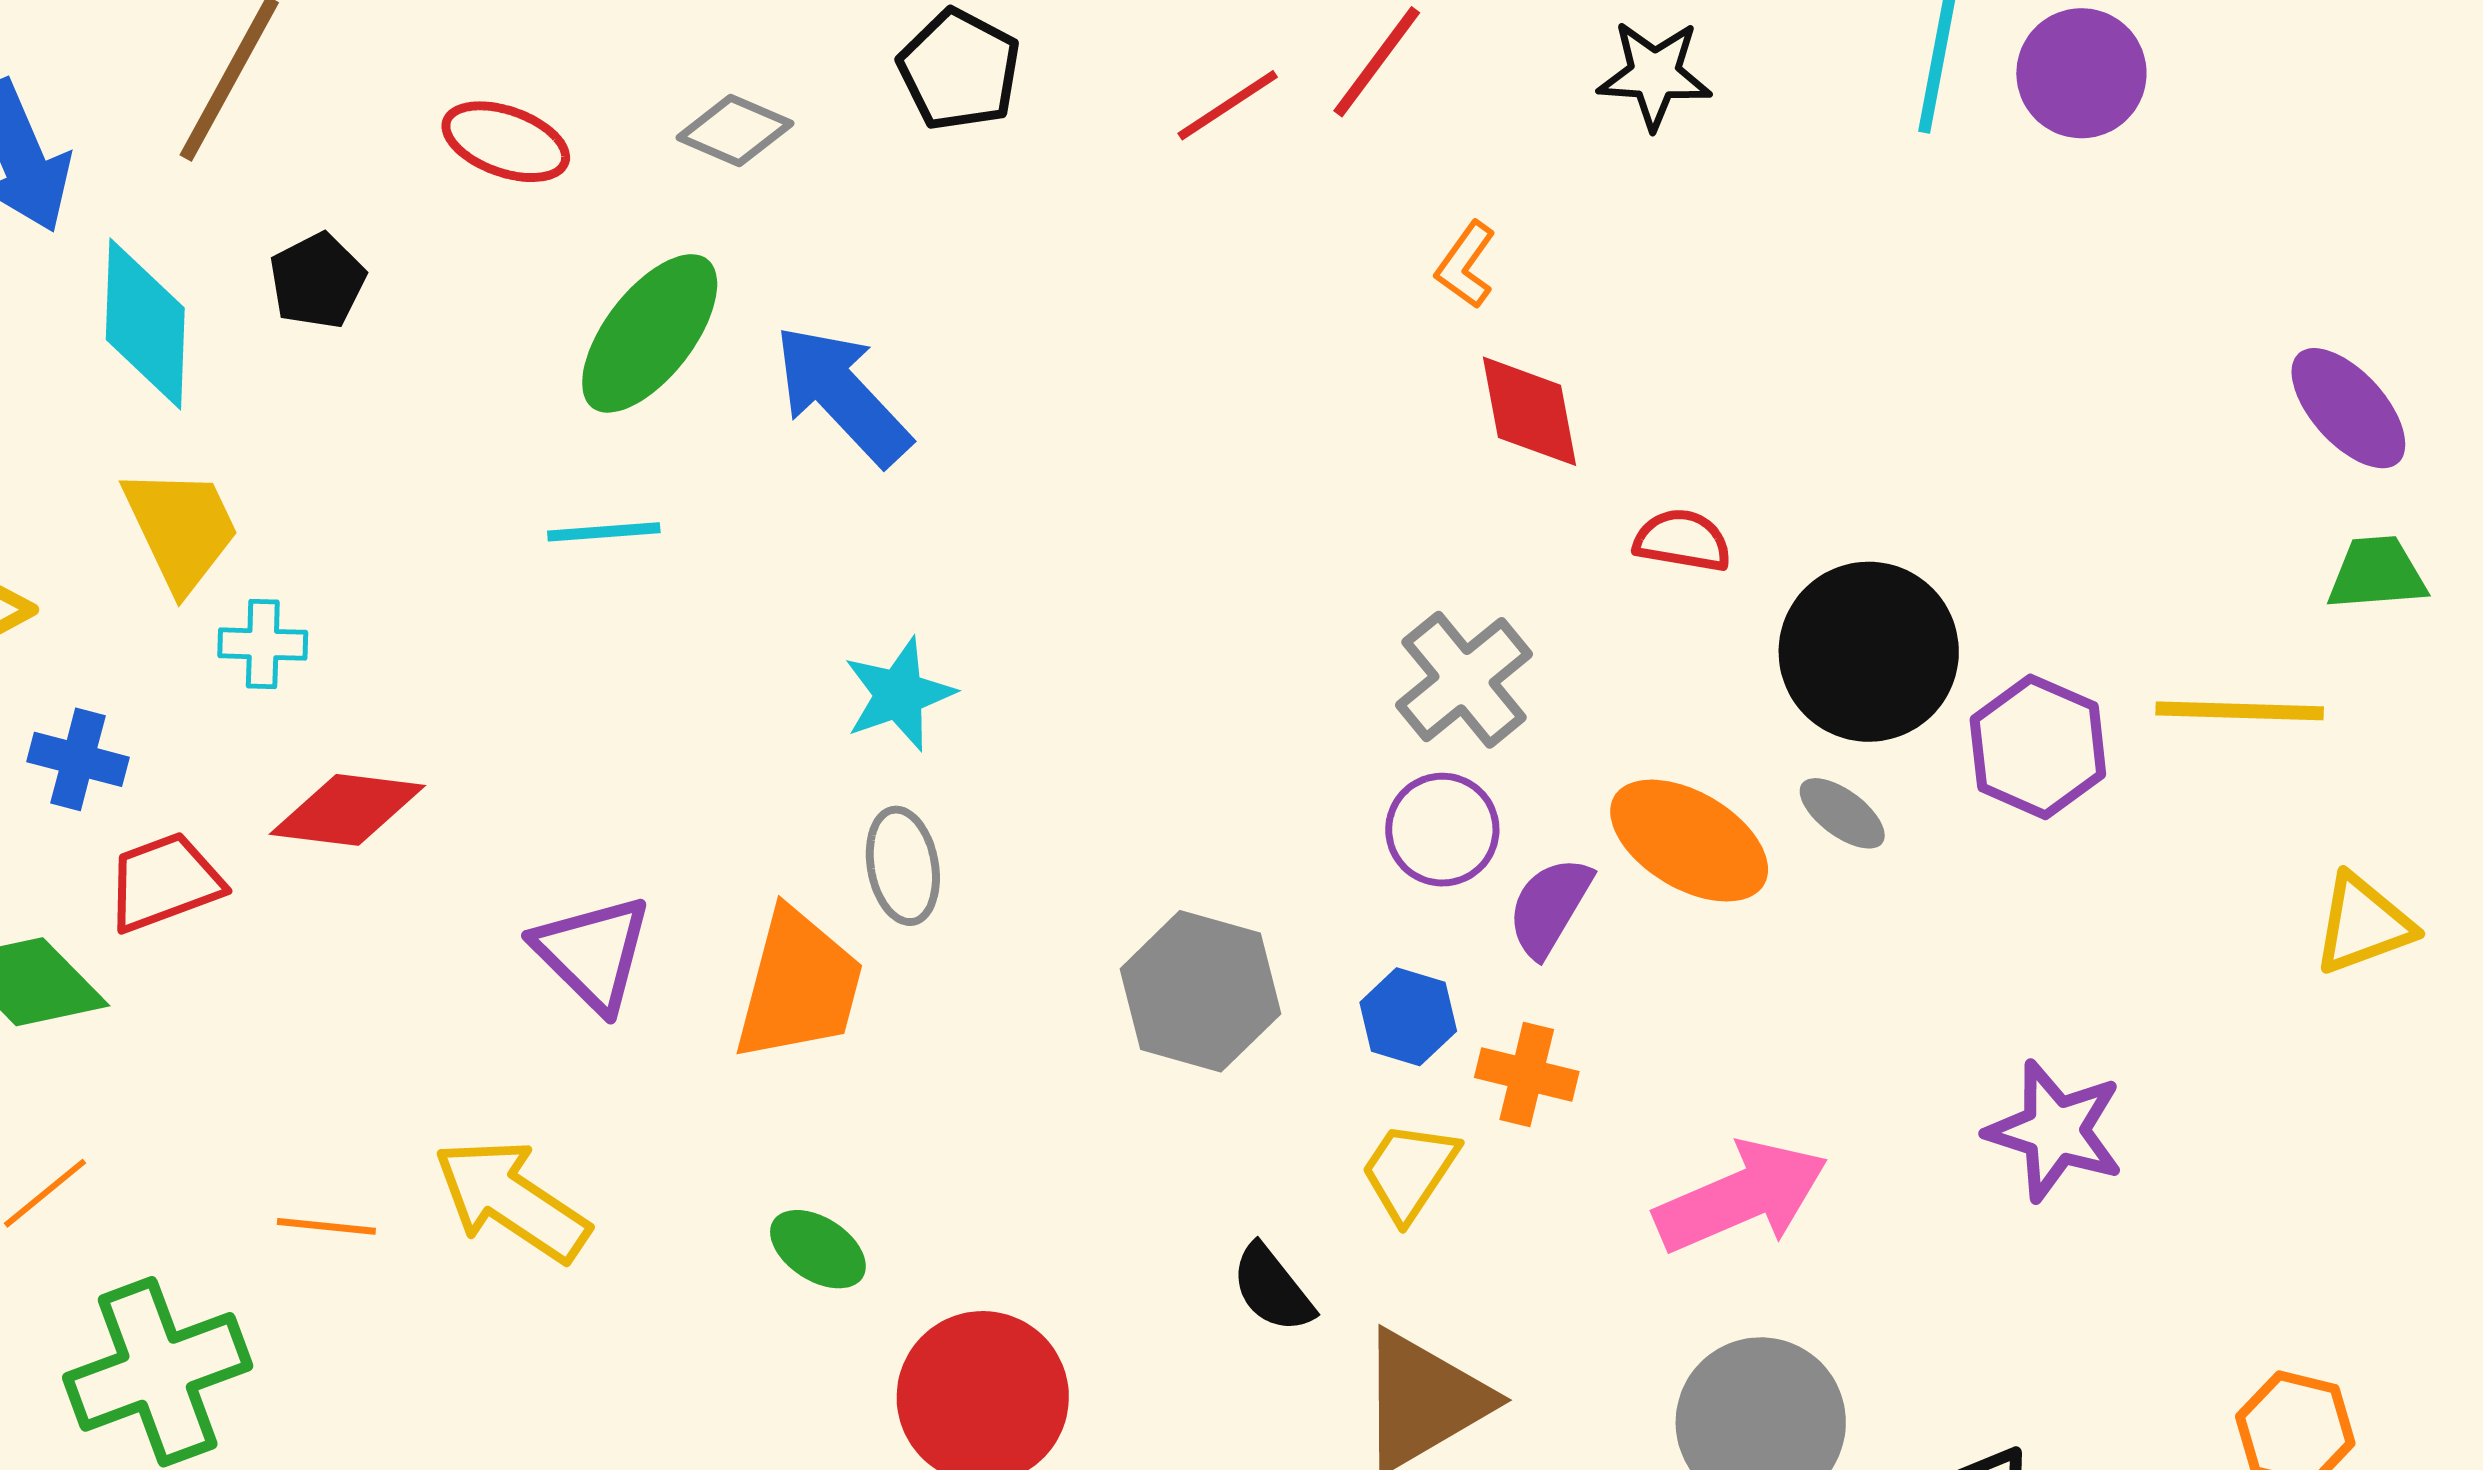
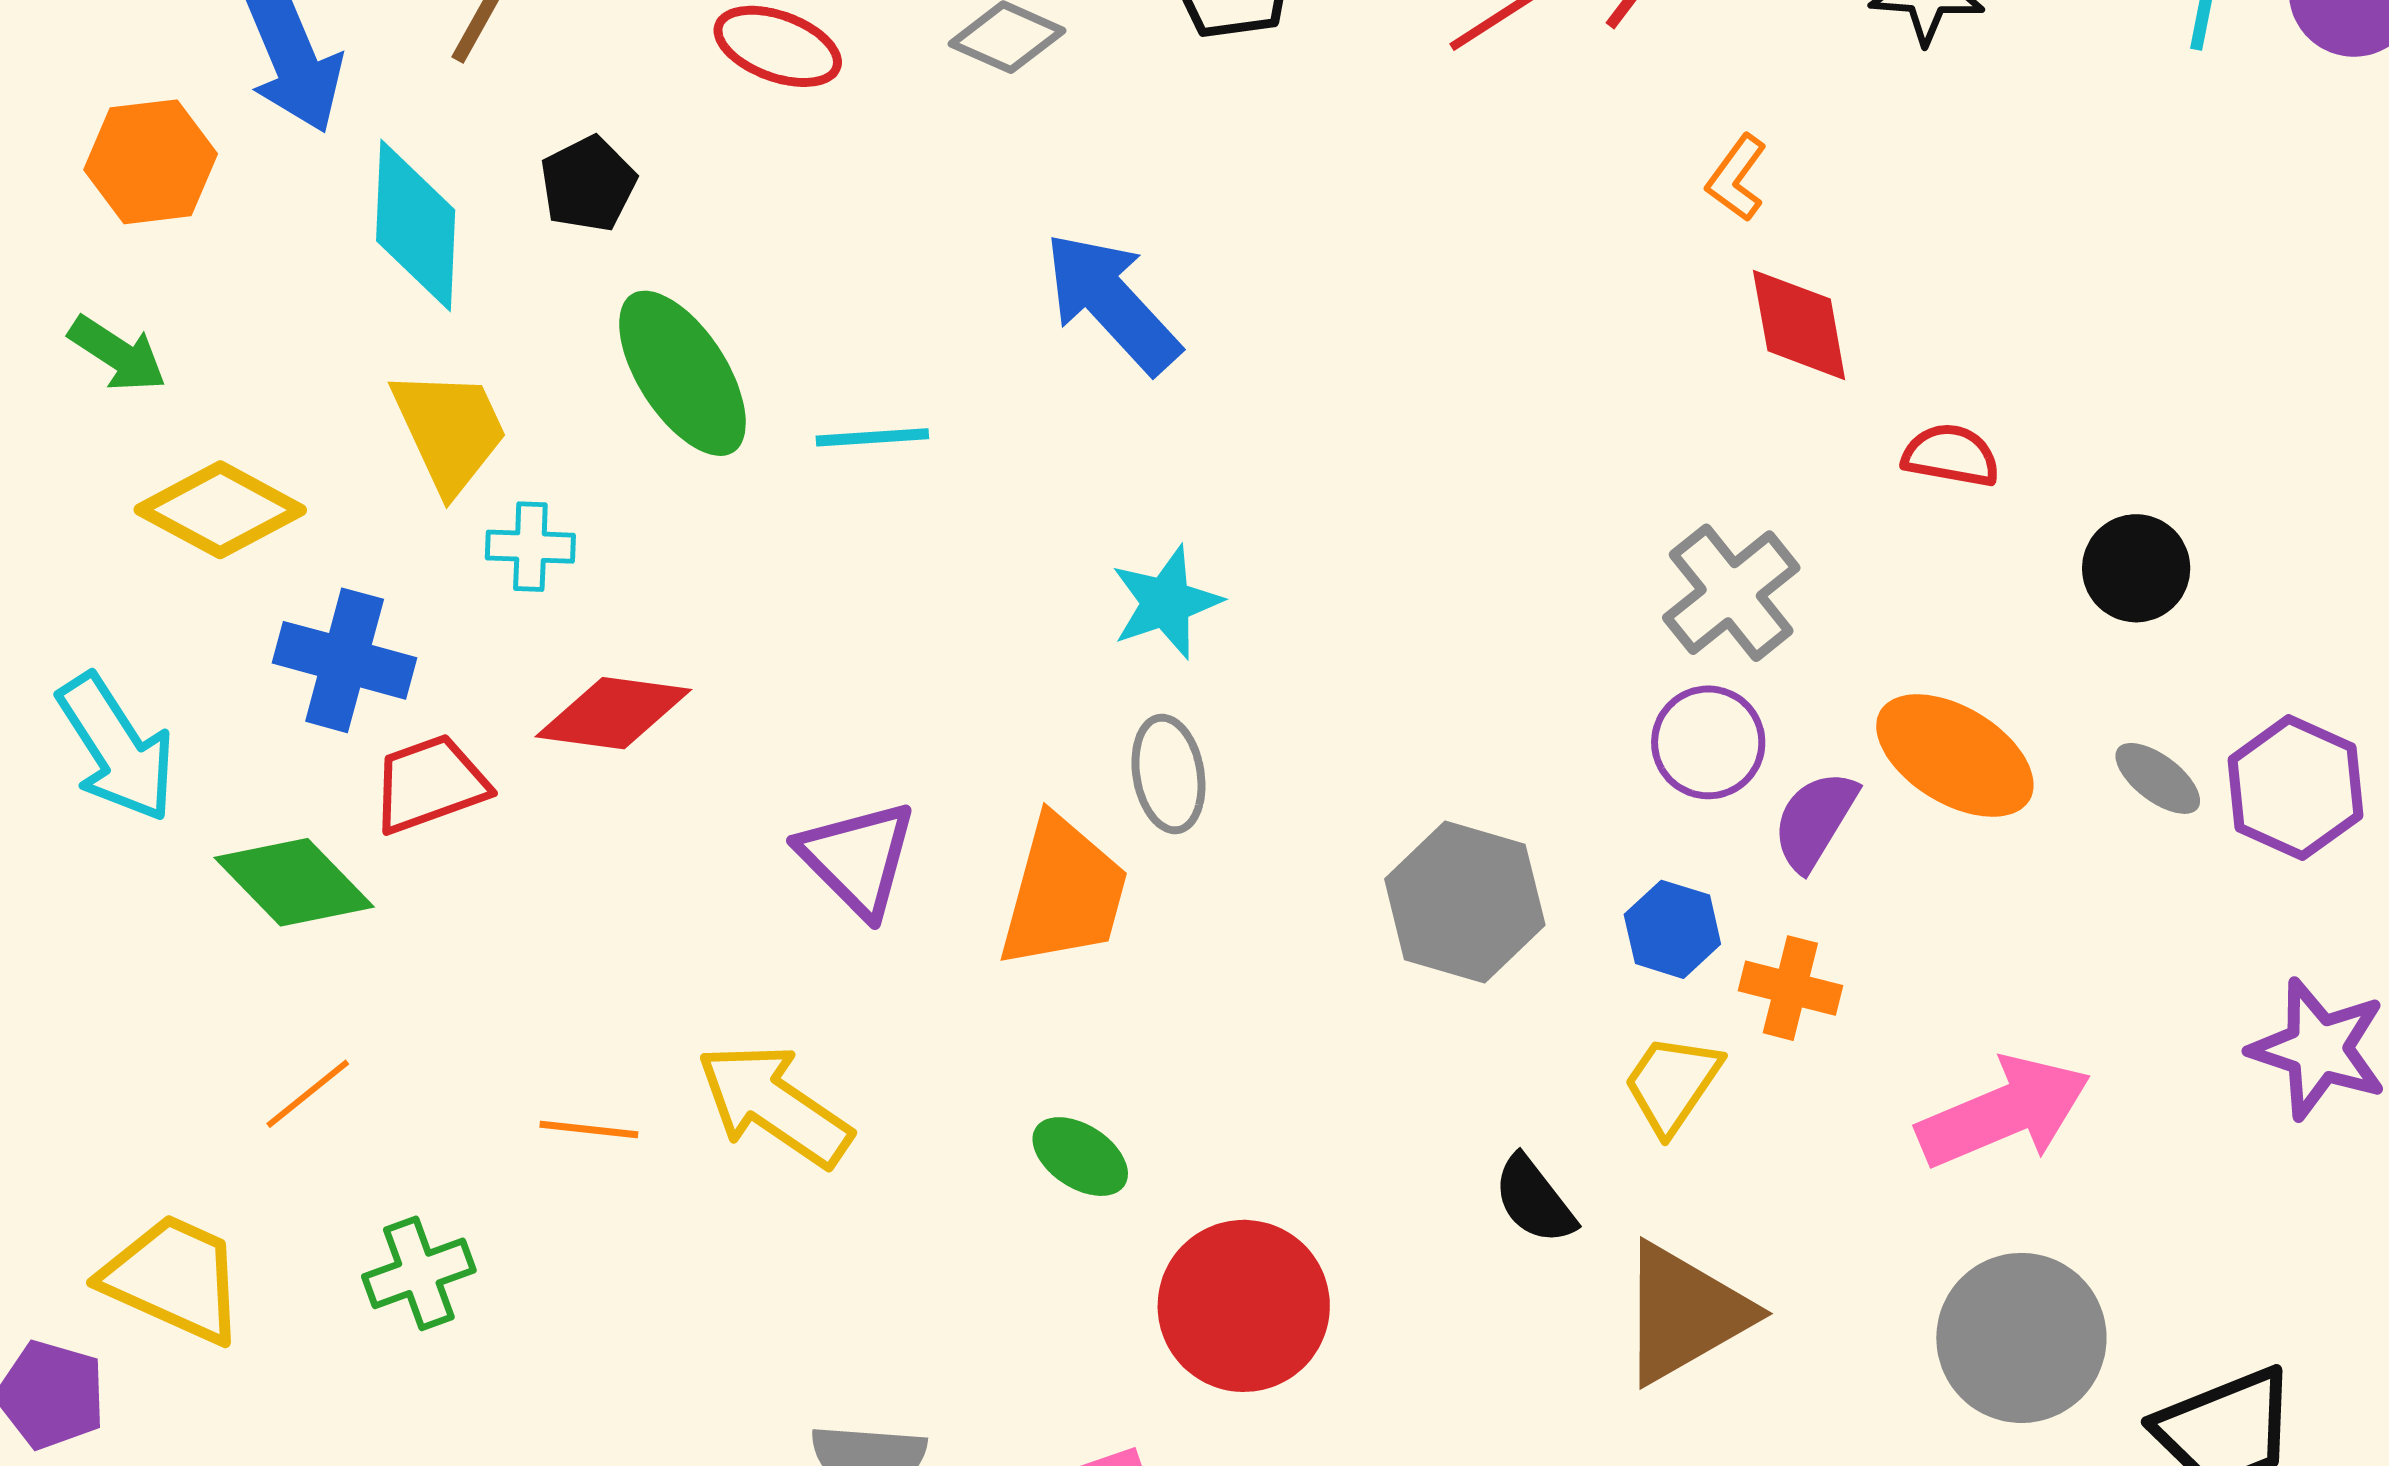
green ellipse: (650, 333) -> (682, 373), moved, turned -71
black circle: (1869, 652) -> (2136, 568), size x0.6
purple hexagon: (2038, 747) -> (2295, 788), moved
blue cross: (78, 759) -> (345, 660), size x1.4
gray ellipse: (1842, 813) -> (2158, 778), moved
green cross: (158, 1372) -> (419, 1273), size x0.6

